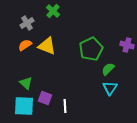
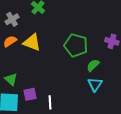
green pentagon: (91, 49) -> (76, 45), turned -30
purple square: (45, 98) -> (30, 94), turned -32

